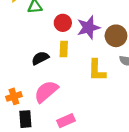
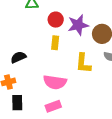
black semicircle: (40, 58) -> (18, 57), moved
pink semicircle: (46, 92) -> (55, 82), moved, turned -135

